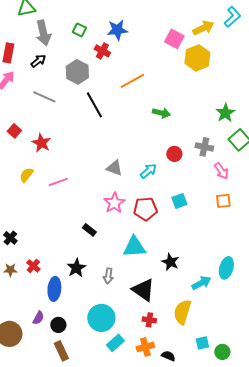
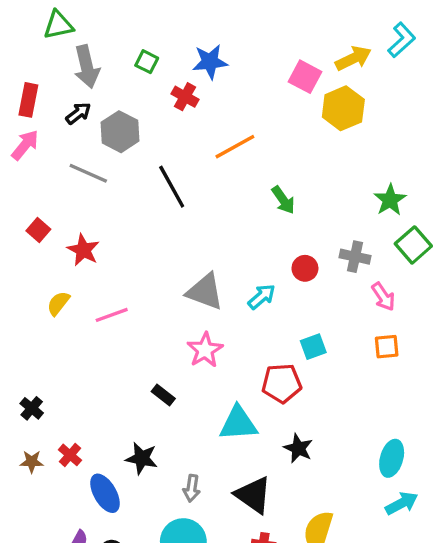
gray hexagon: (77, 72) -> (120, 132), moved
green arrow: (161, 113) -> (283, 200), turned 42
gray triangle: (114, 168) -> (205, 292), size x1.4
red pentagon: (145, 209) -> (282, 383), moved
black star: (76, 268) -> (142, 458), turned -30
gray arrow: (108, 276) -> (192, 488), moved
cyan arrow: (201, 283) -> (402, 503), moved
blue ellipse: (54, 289) -> (105, 493), turned -35

